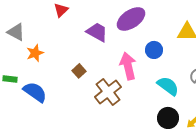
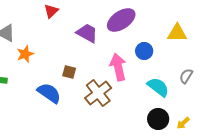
brown square: (79, 71) -> (69, 72), turned -32
blue semicircle: (35, 92) -> (49, 93), moved

